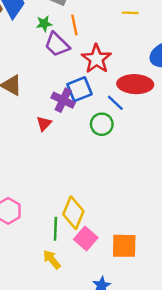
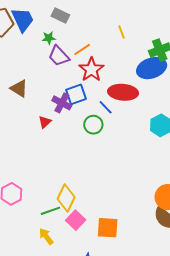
yellow line: (130, 13) -> (122, 32), turned 64
orange line: (74, 25) -> (82, 49), moved, turned 66
green line: (55, 229) -> (50, 211), turned 66

